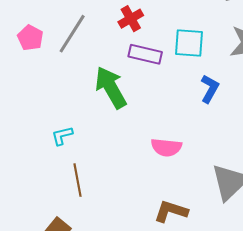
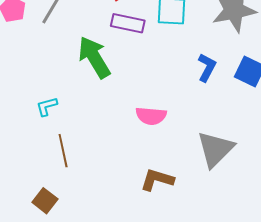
blue L-shape: (210, 89) -> (207, 68), moved

